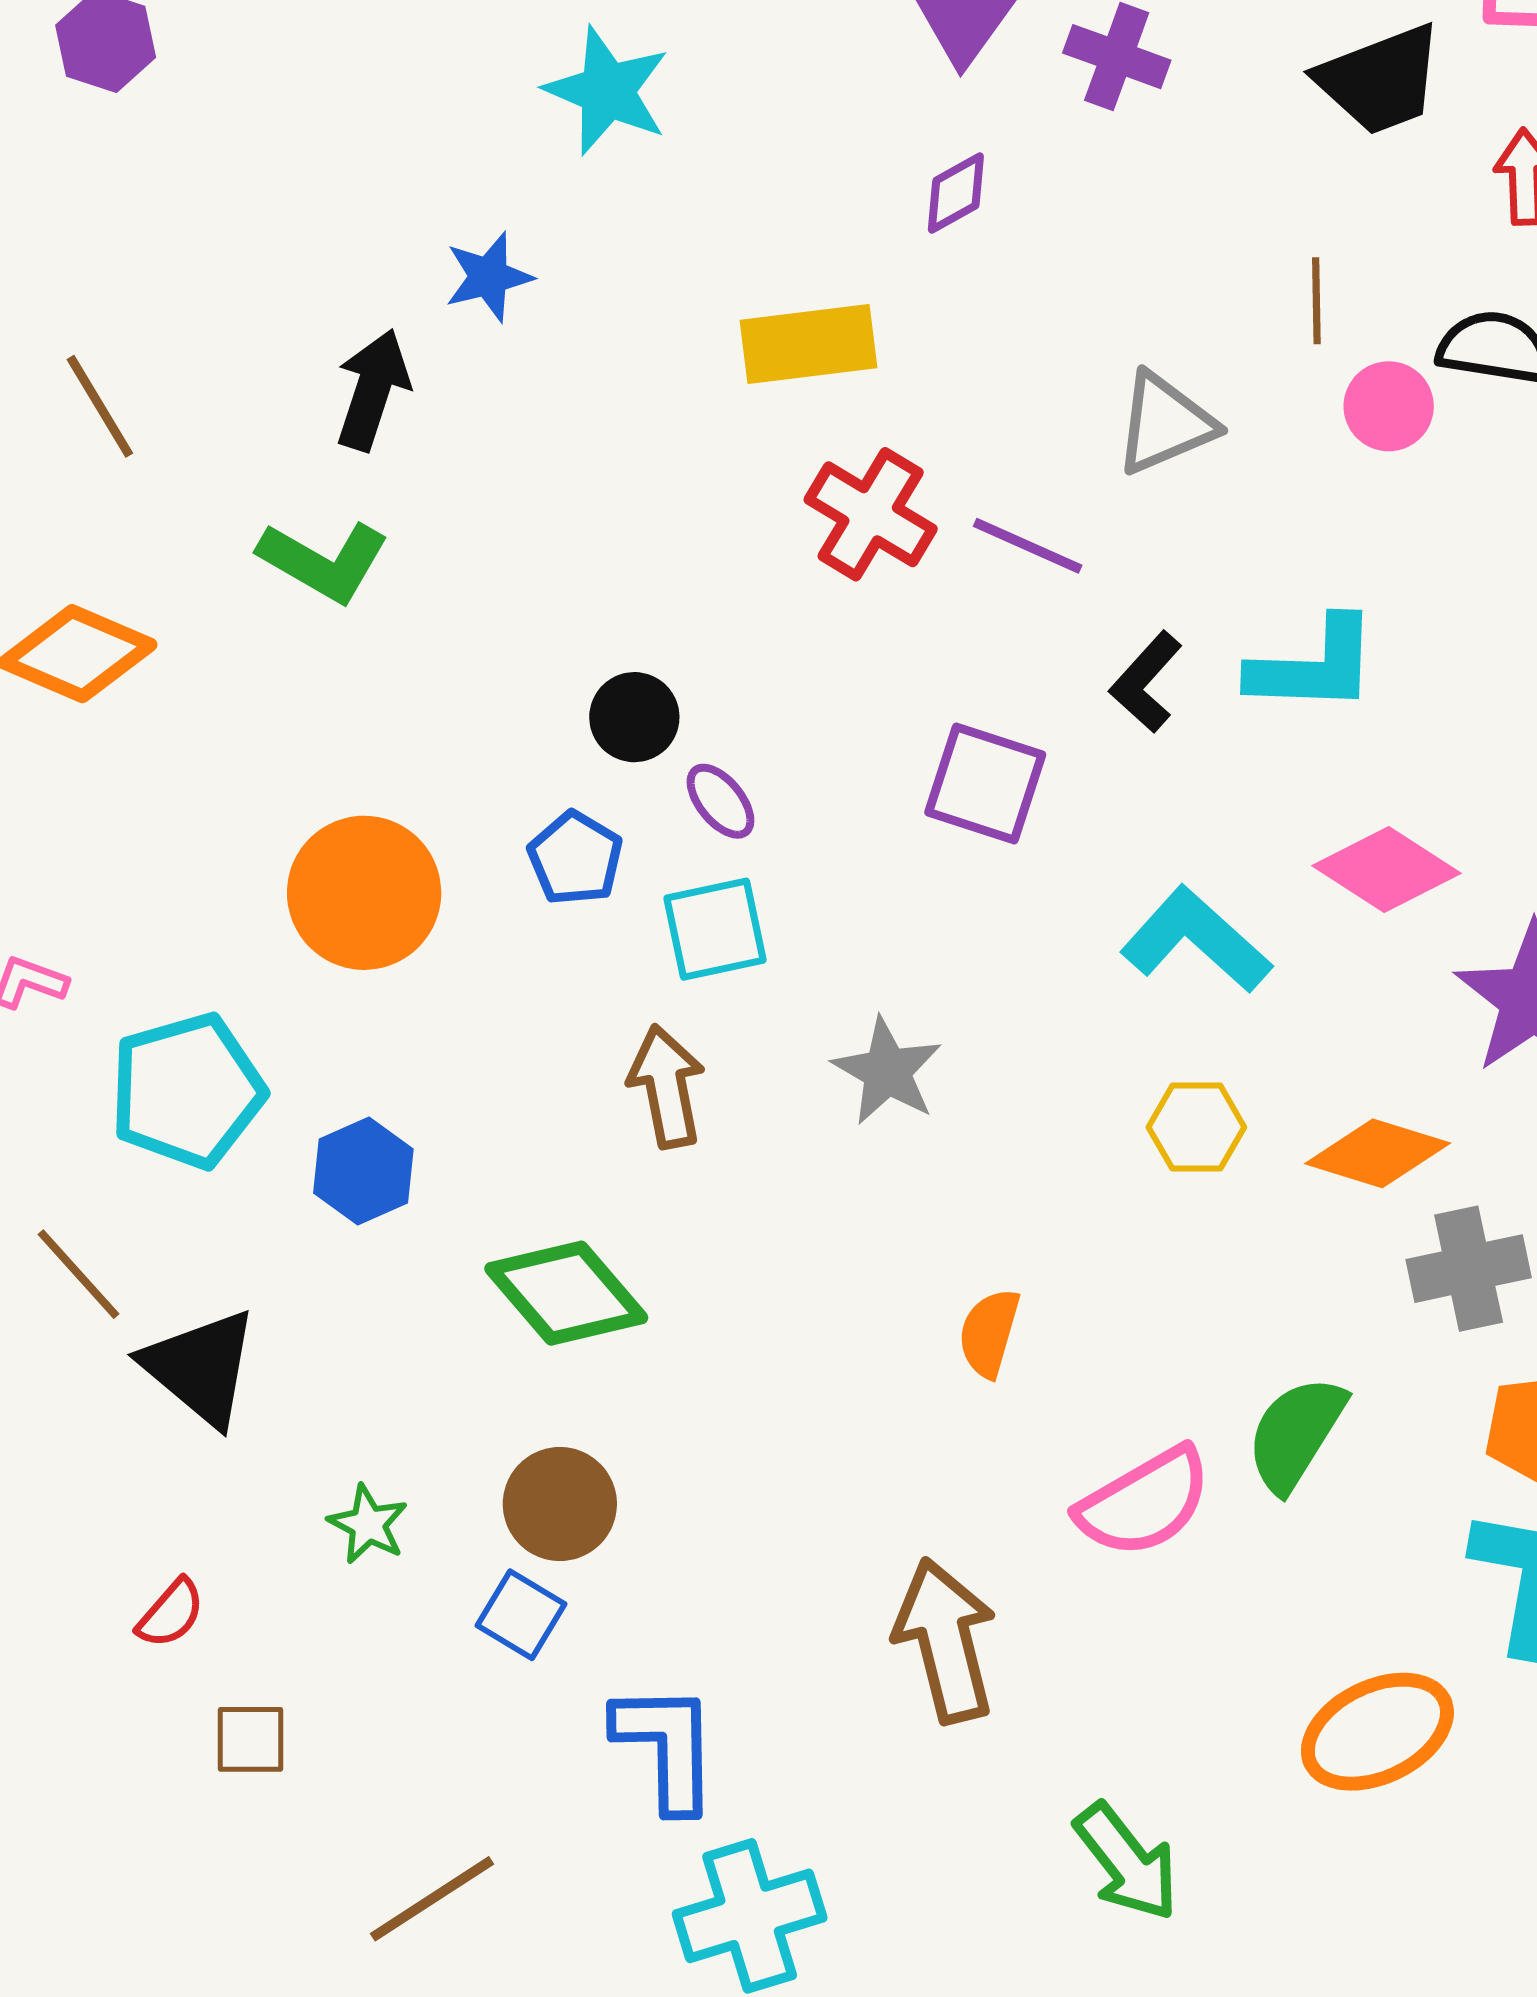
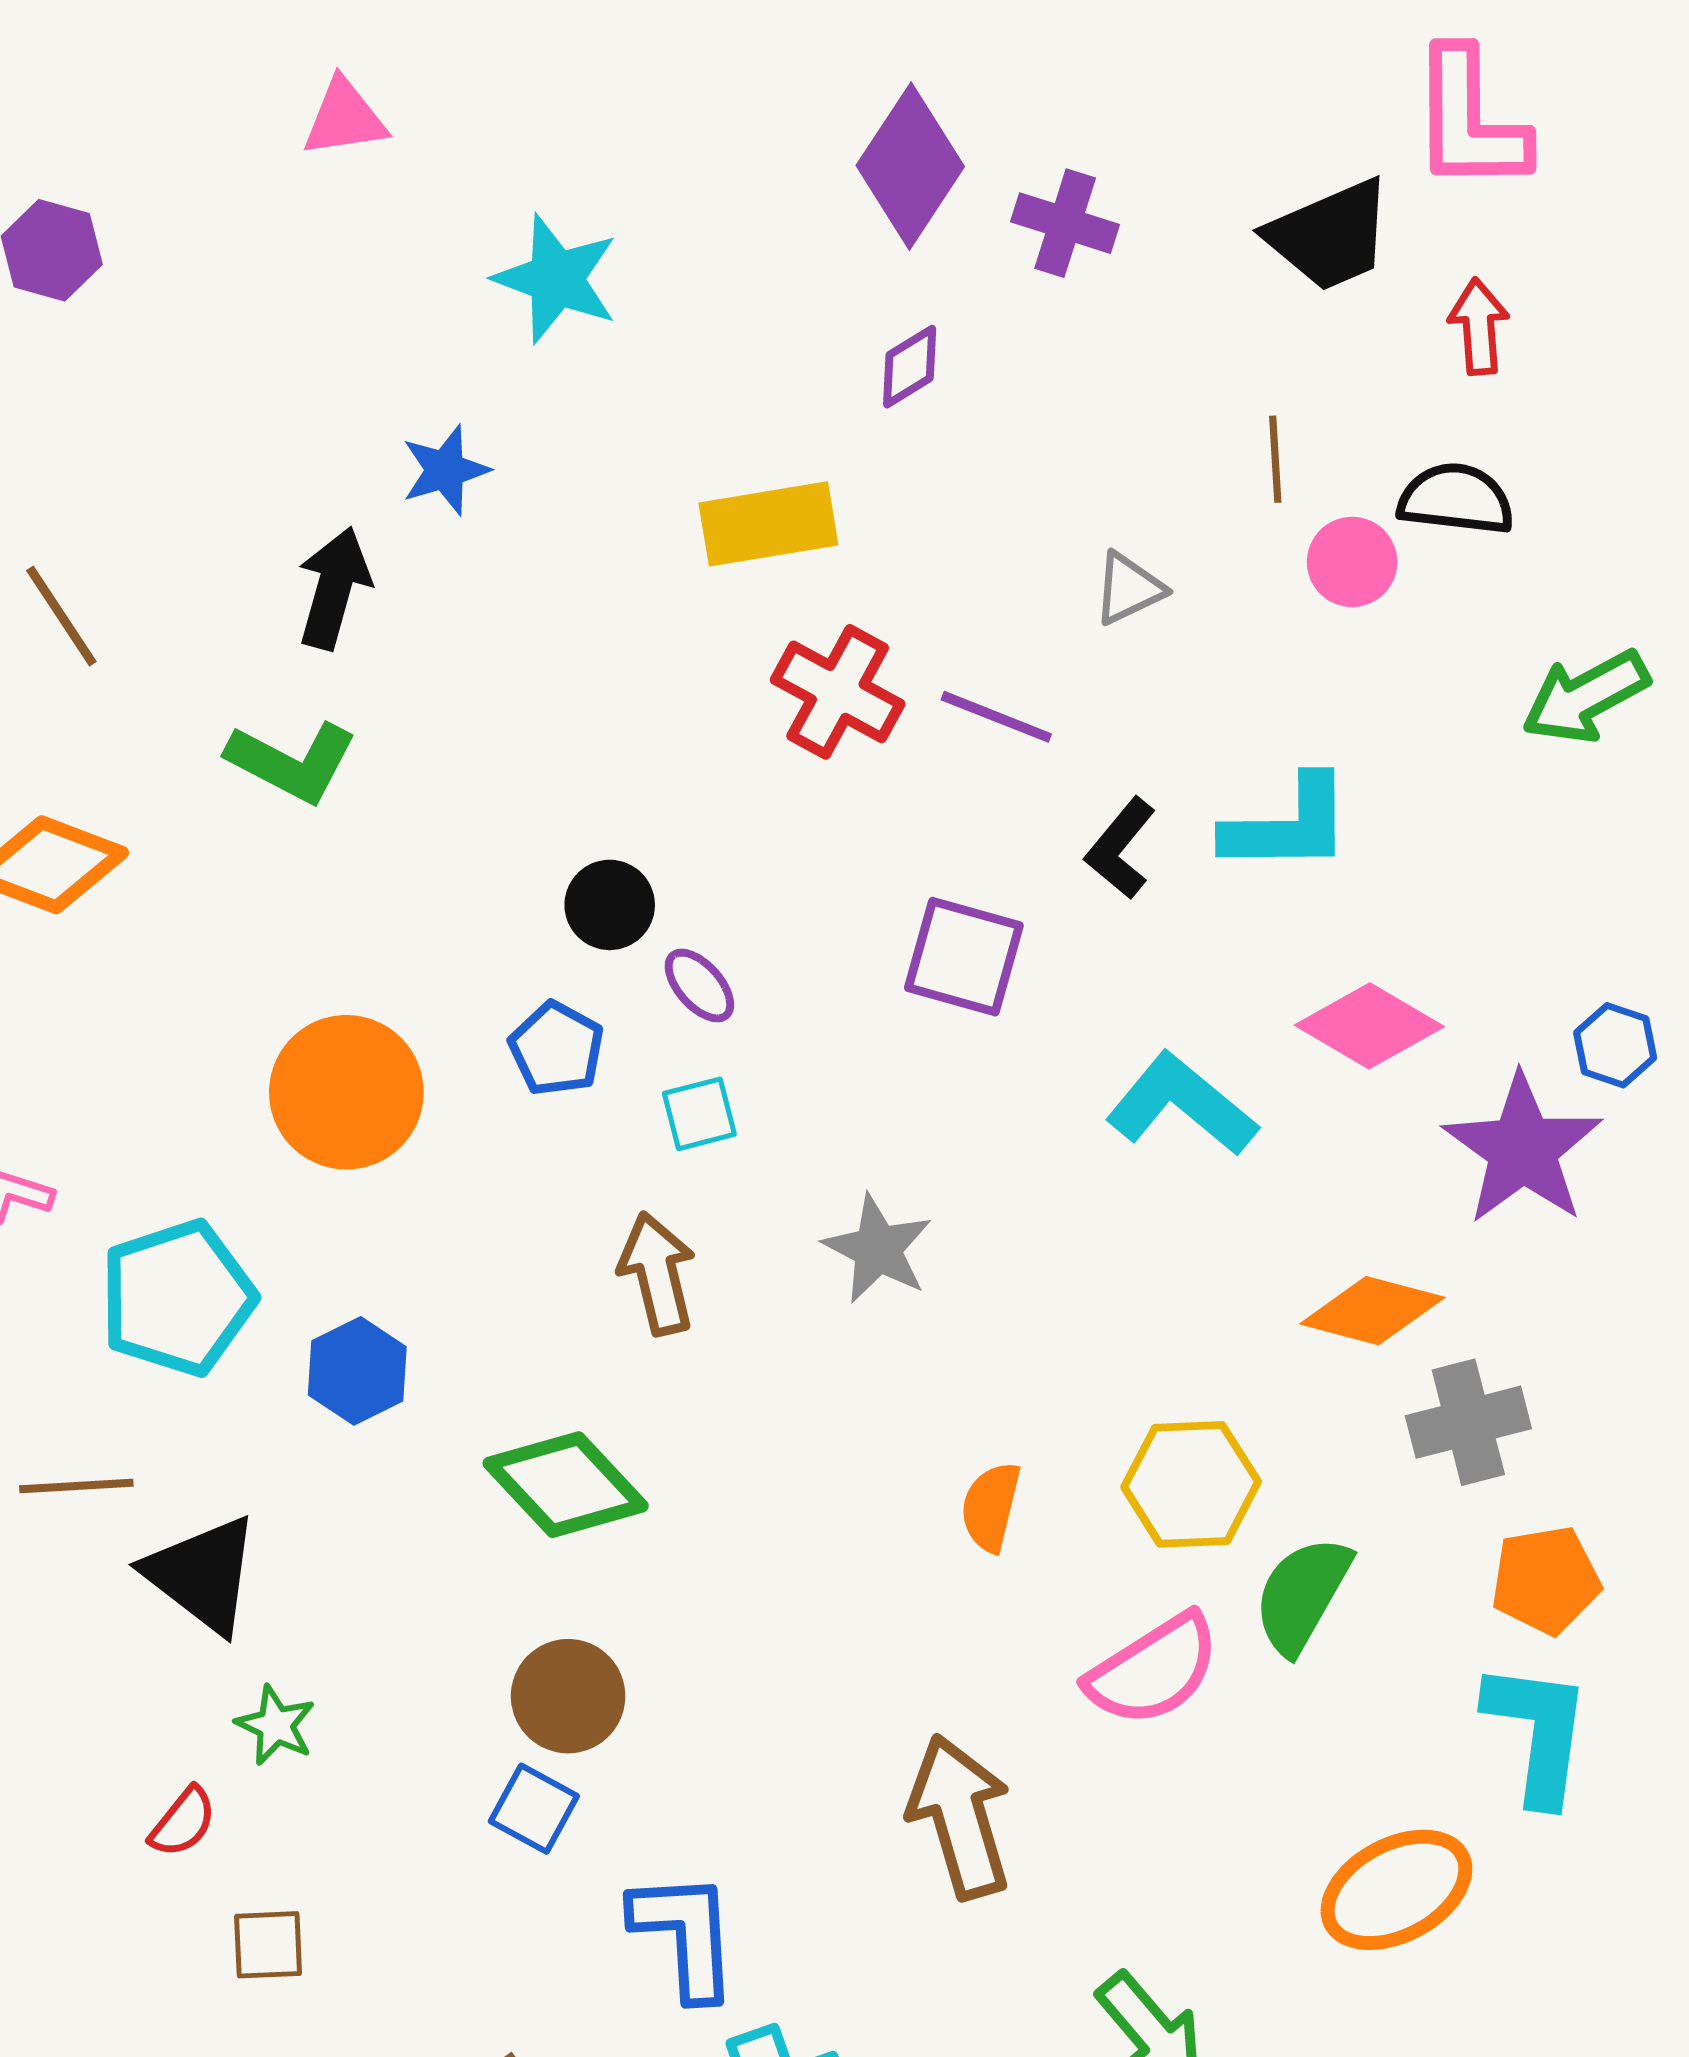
gray triangle: (1165, 423) -> (1129, 589), size x0.7
cyan square: (715, 929) -> (699, 1114), size x0.7
yellow hexagon: (1196, 1127) -> (1191, 1484), moved, size x1.4
brown line: (79, 1274) -> (76, 1486), turned -49
green star: (368, 1524) -> (276, 1725), moved

